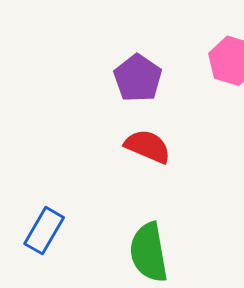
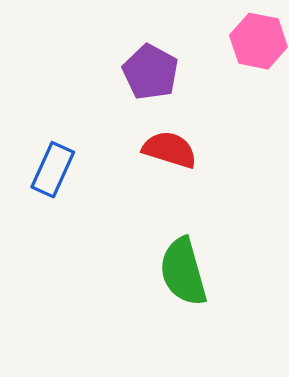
blue rectangle: (44, 231) -> (53, 170), moved

